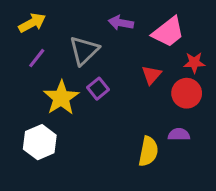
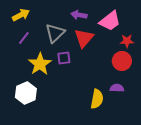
red triangle: (151, 75) -> (84, 38), moved, size x1.5
purple square: (98, 89) -> (64, 58), turned 32

